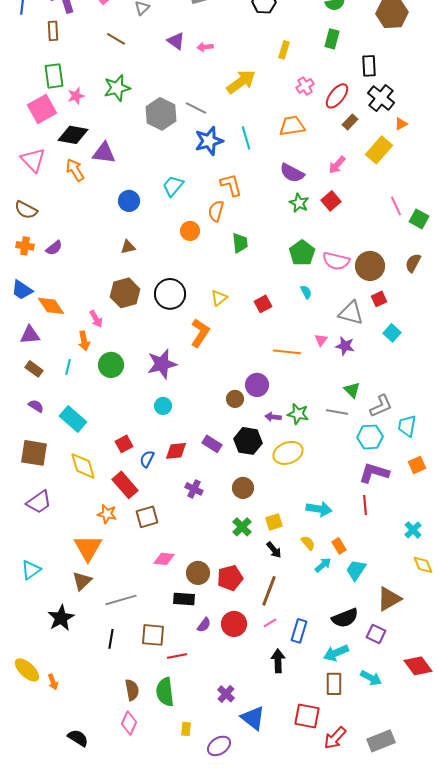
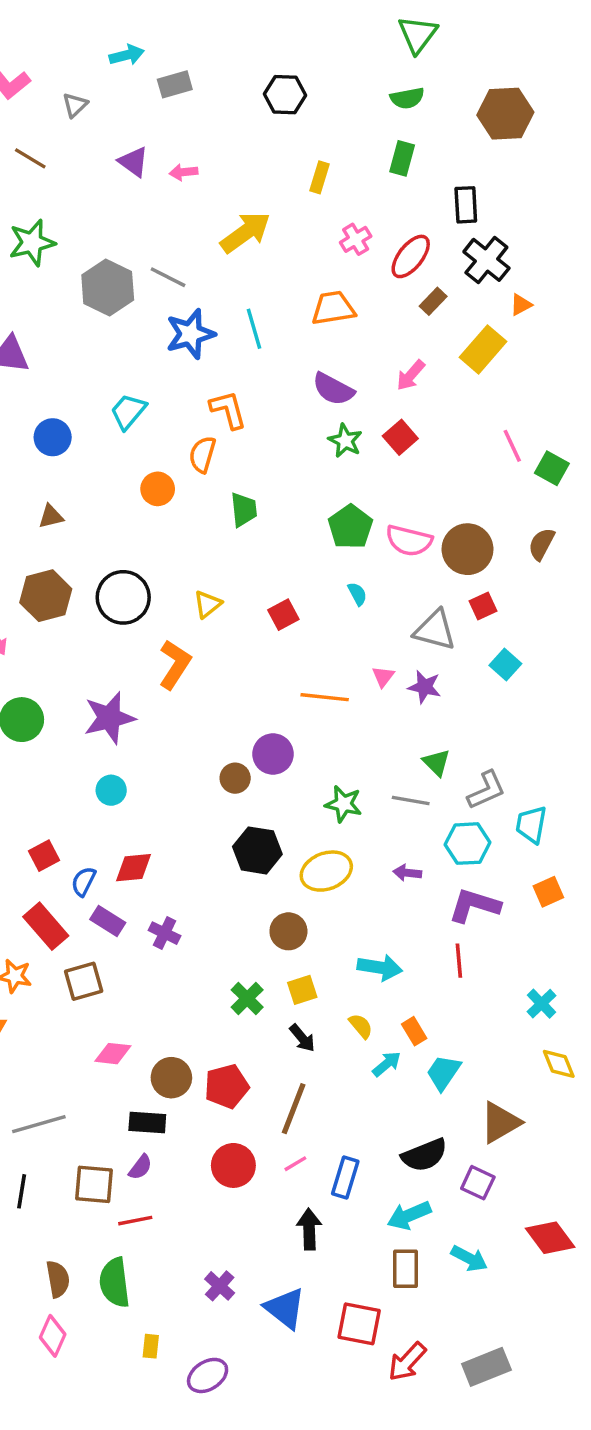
purple arrow: (273, 417) -> (407, 873), moved
purple rectangle: (212, 444) -> (108, 921), moved
brown circle: (243, 488) -> (288, 931), moved
purple semicircle: (204, 625) -> (140, 1167), moved
blue triangle: (253, 718) -> (285, 1308), moved

